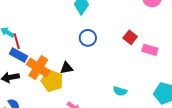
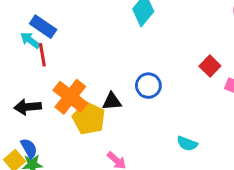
blue circle: (88, 38) -> (148, 86), moved
blue rectangle: (18, 55) -> (43, 27), moved

